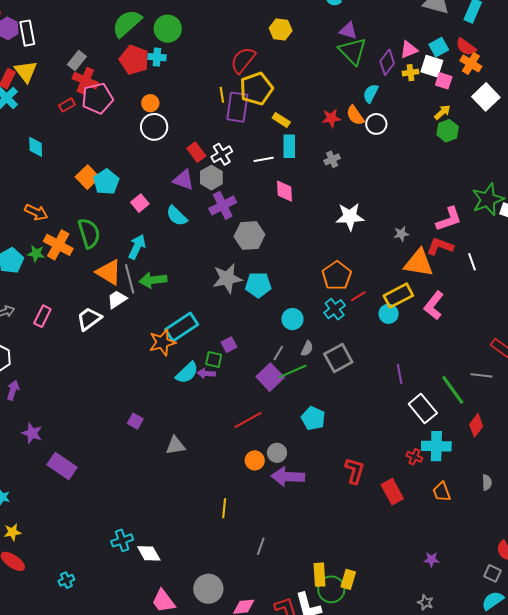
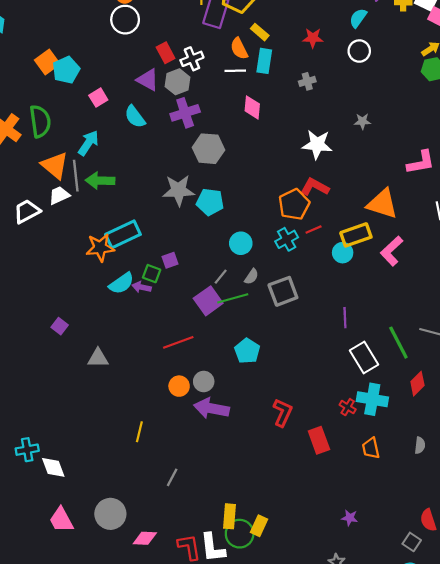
orange semicircle: (355, 115) -> (239, 49), moved
gray star: (401, 234) -> (362, 121), moved
red L-shape: (440, 246) -> (315, 187), moved

